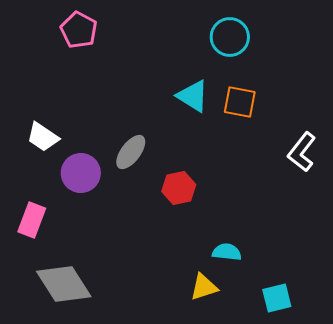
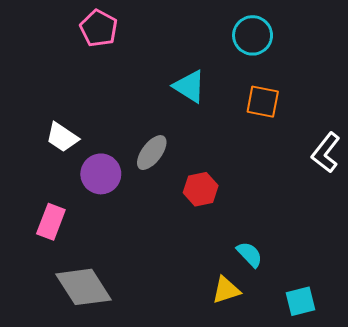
cyan triangle: (193, 96) -> (189, 86), moved
cyan semicircle: (227, 252) -> (250, 254), turned 40

